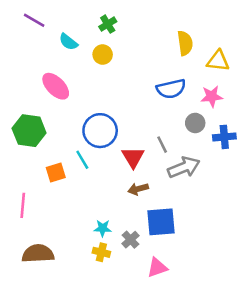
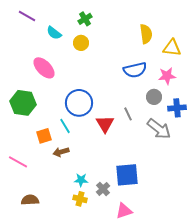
gray arrow: (184, 167) -> (159, 129), moved, turned 60
brown arrow: (138, 189) -> (61, 152), moved
pink line: (23, 205) -> (18, 162), turned -66
brown semicircle: (38, 254) -> (30, 200), size x0.7

